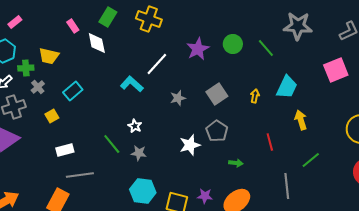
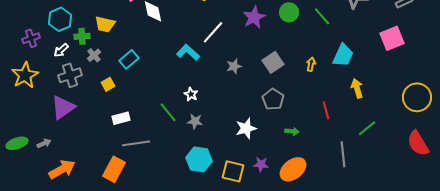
white star: (190, 145) -> (246, 128), moved

